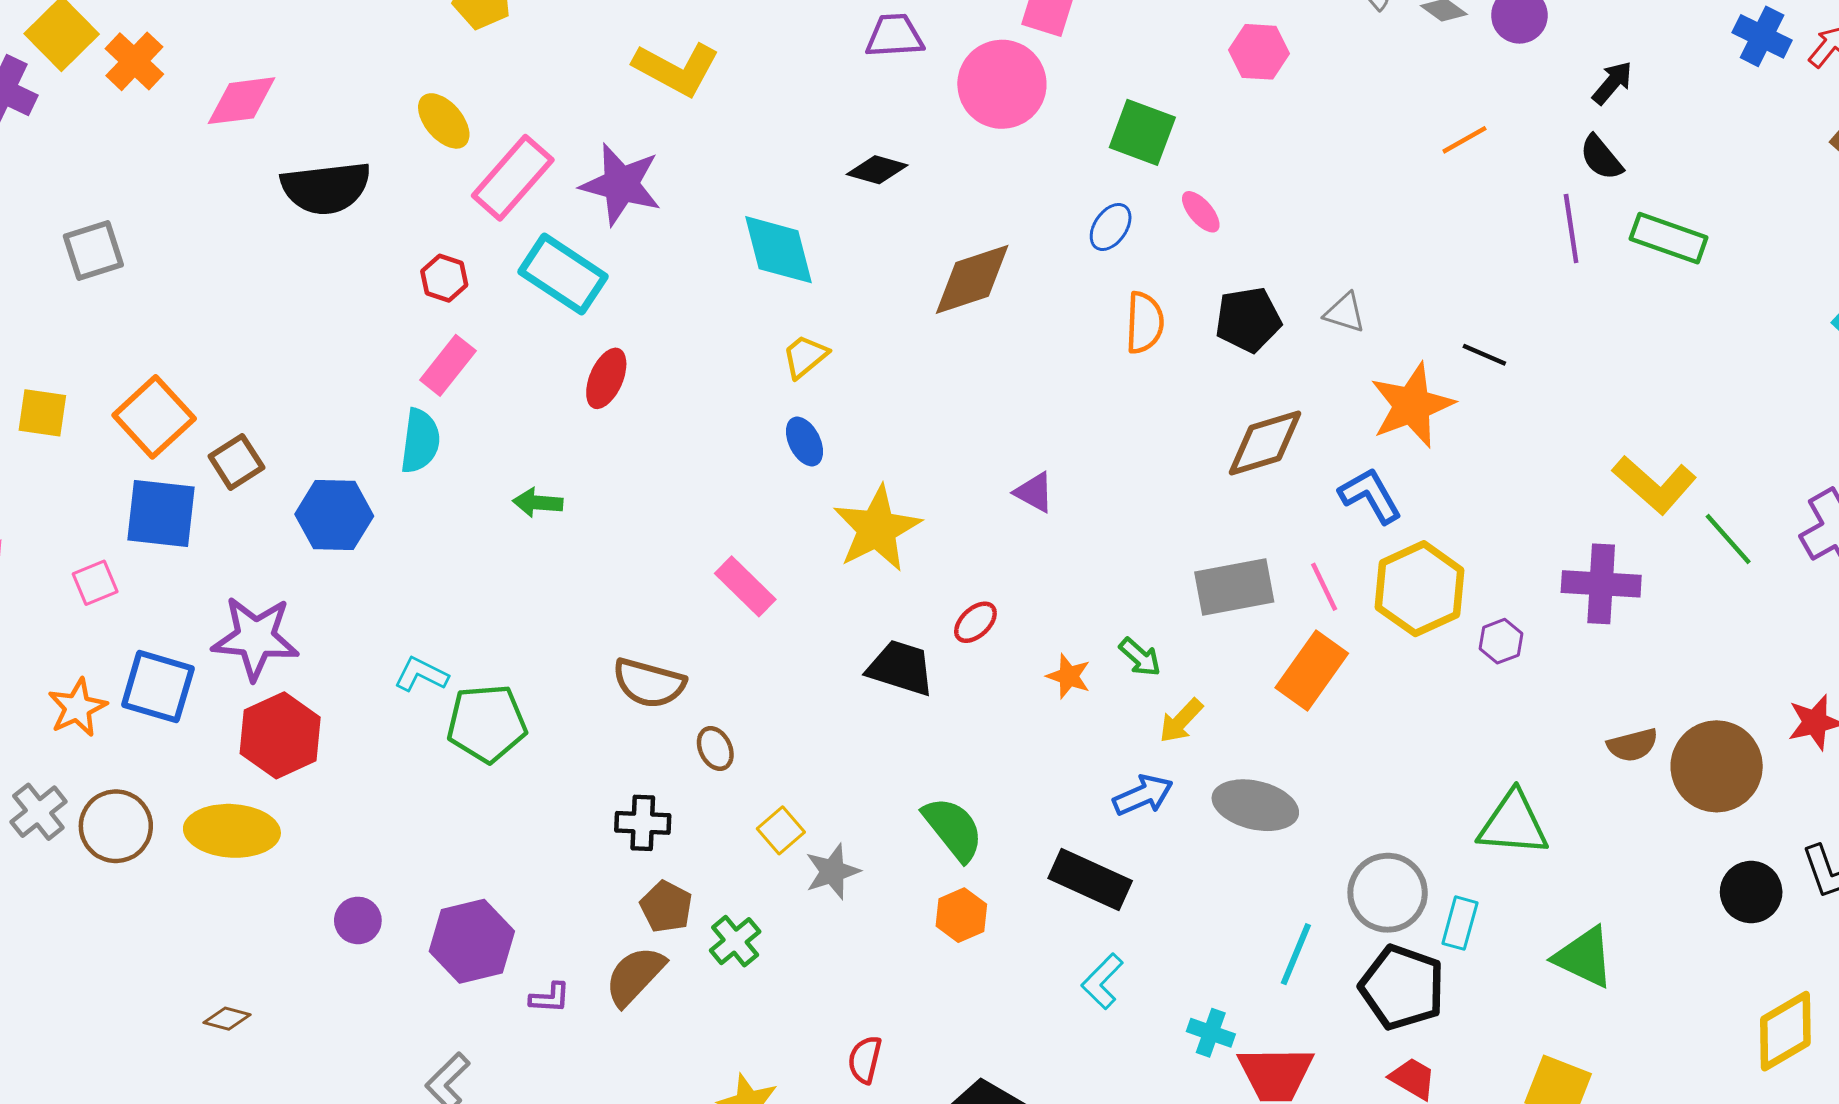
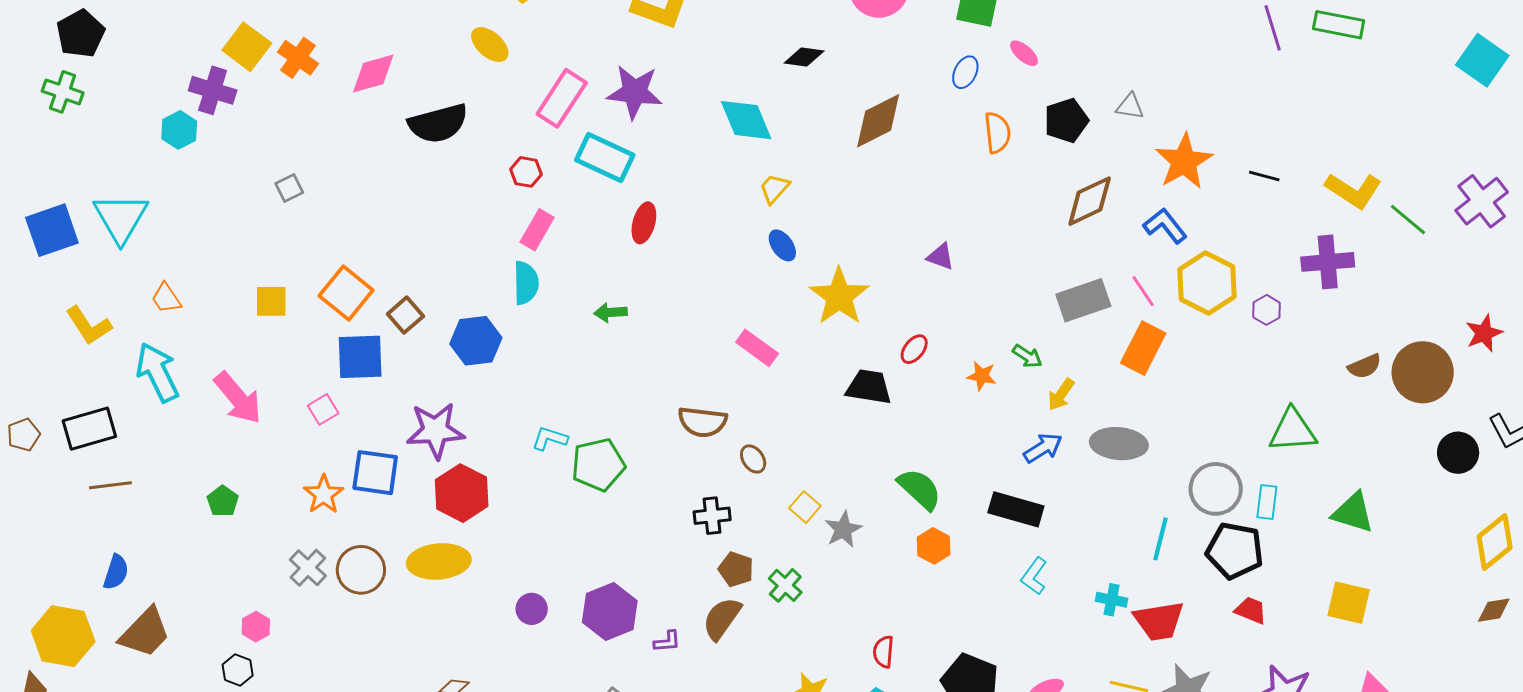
yellow ellipse: (444, 121) -> (490, 45), moved
gray square: (93, 250) -> (289, 188), size x0.7
black line: (1484, 355) -> (1264, 176), moved

